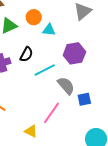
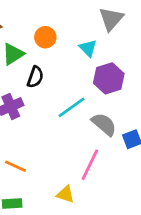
cyan triangle: (49, 30) -> (88, 48), moved, turned 48
black semicircle: (26, 54) -> (35, 77), moved

